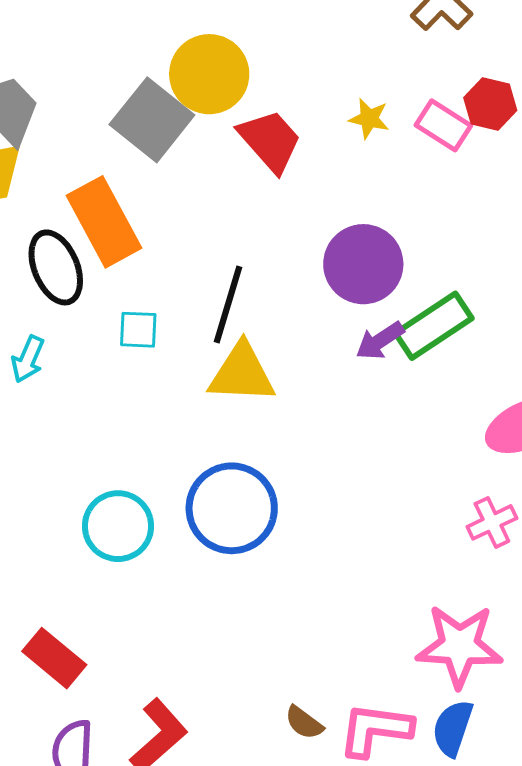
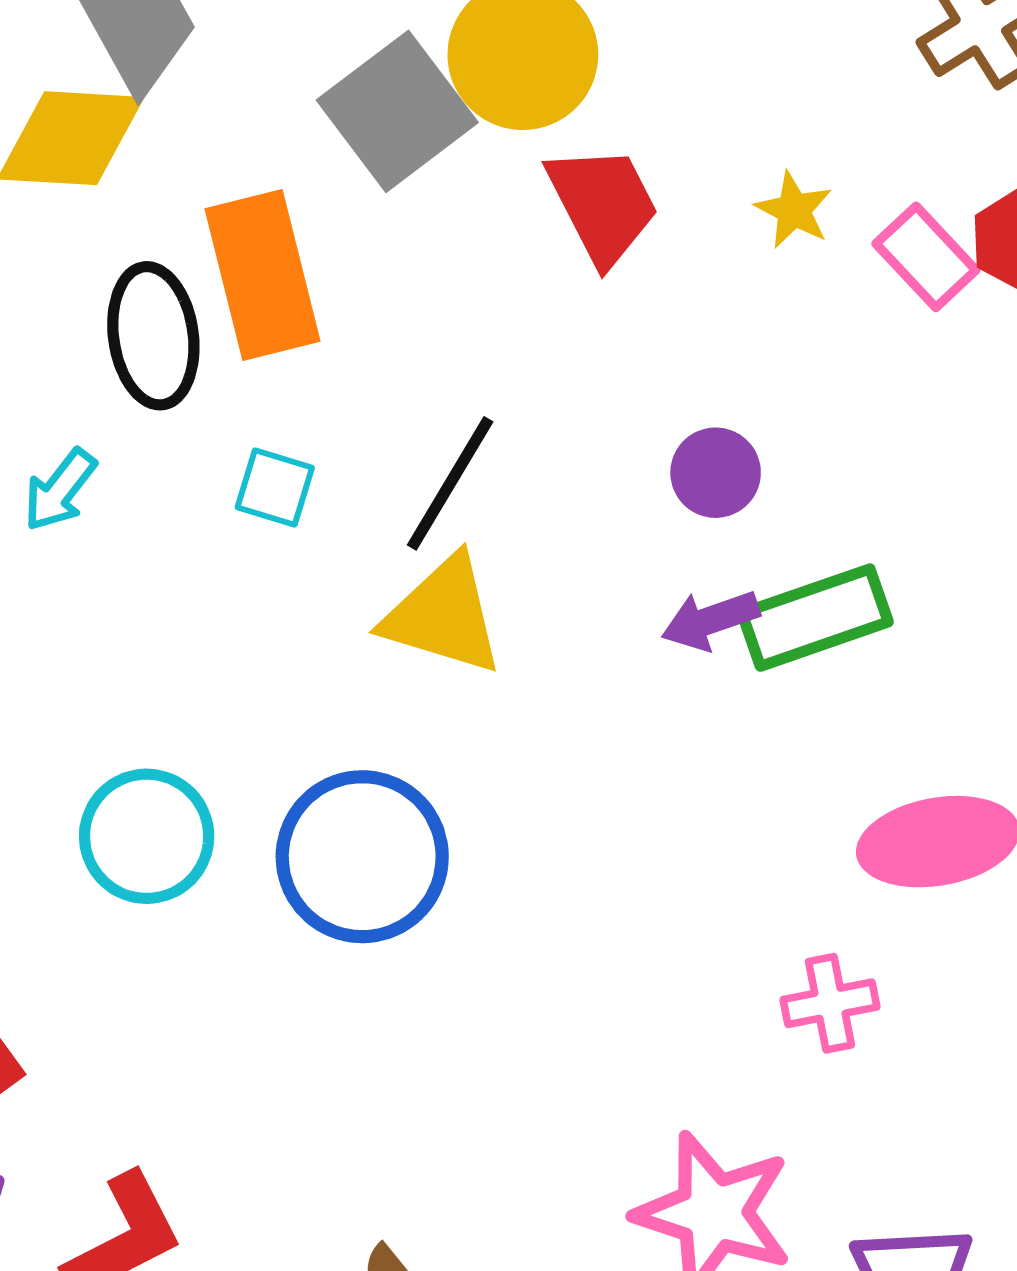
purple circle: (363, 264) -> (716, 473), size x0.6

